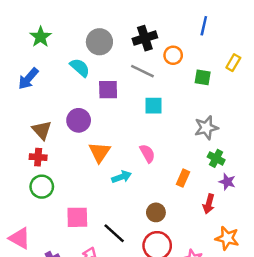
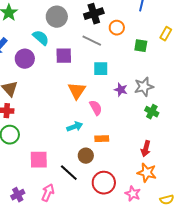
purple circle: (79, 120) -> (25, 59), moved
orange triangle: (99, 152) -> (77, 91), moved
orange rectangle: (183, 178) -> (102, 139), moved, turned 64
purple star: (227, 182) -> (121, 90), moved
brown circle: (156, 212) -> (86, 156), moved
orange star: (227, 238) -> (147, 173), moved

